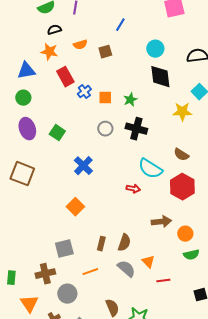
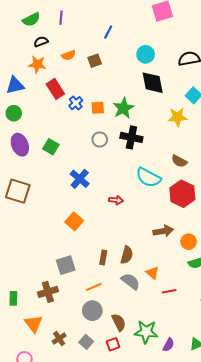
green star: (130, 100) -> (123, 108), size x1.5
red arrow: (133, 189) -> (116, 200), moved
gray circle: (67, 294) -> (92, 311), moved

